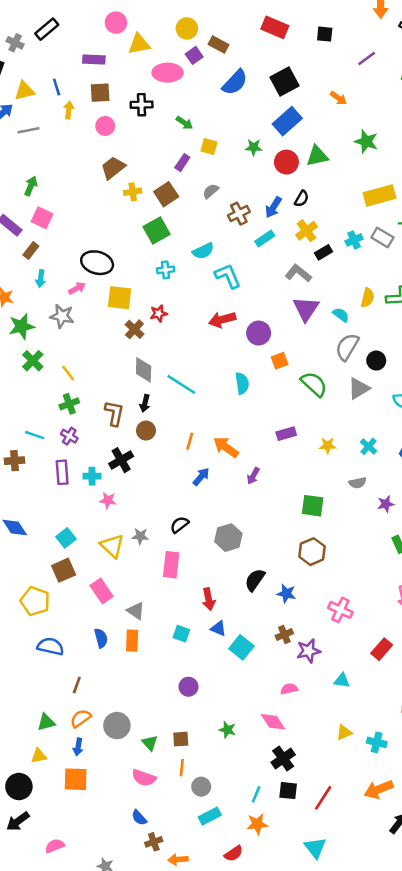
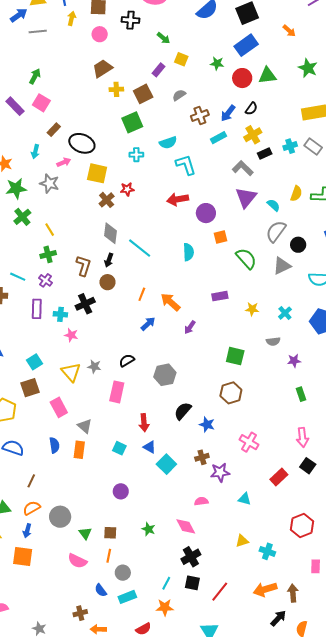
brown rectangle: (31, 250) -> (54, 130), moved
blue semicircle: (139, 818) -> (101, 590), moved

